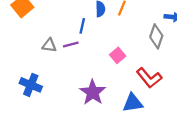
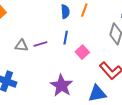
blue line: (82, 26) -> (66, 38), moved

